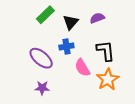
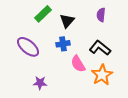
purple semicircle: (97, 18) -> (101, 15), moved, turned -64
black L-shape: (106, 51) -> (100, 48), turned -45
purple ellipse: (41, 58) -> (28, 47), moved

